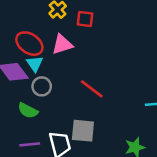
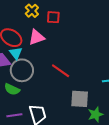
gray circle: (42, 86) -> (22, 70), size x1.5
gray square: (83, 131) -> (80, 99), moved

